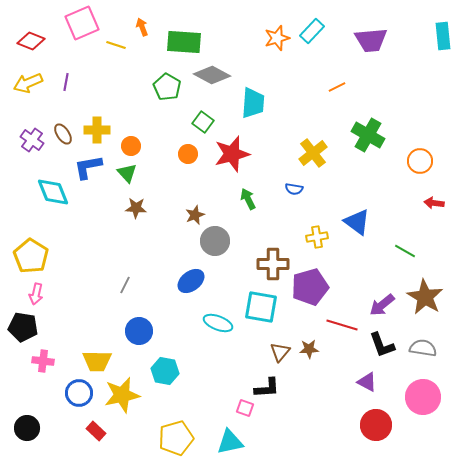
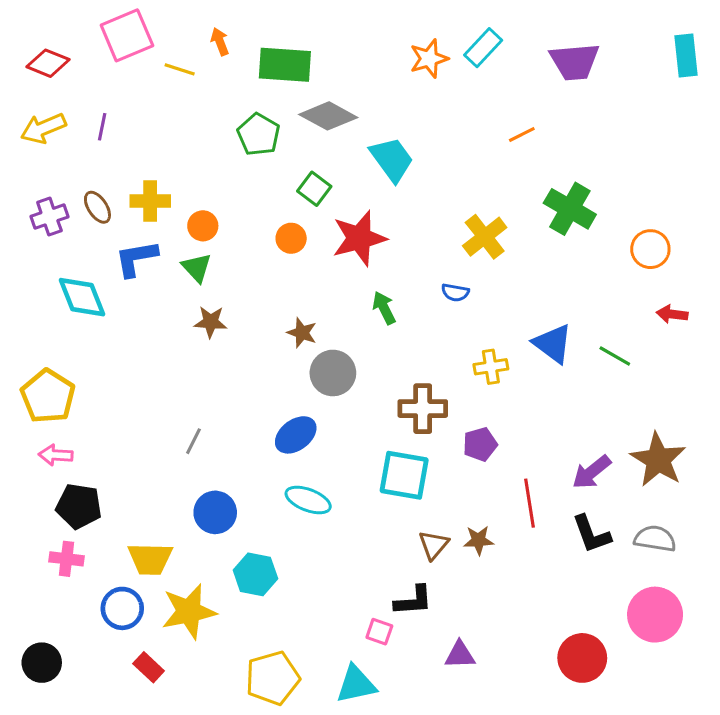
cyan trapezoid: (253, 103) -> (392, 159), turned -40
purple cross: (32, 140) -> (49, 217), turned 35
brown star: (195, 215) -> (302, 333), turned -30
green line: (405, 251) -> (615, 356), moved
purple pentagon: (310, 287) -> (480, 444), size x0.6
pink arrow: (36, 294) -> (56, 455), turned 80
cyan ellipse: (218, 323) -> (308, 500), moved
red line: (342, 325) -> (530, 503), turned 64
black pentagon: (23, 327) -> (79, 506), moved
purple triangle: (367, 382) -> (460, 655), moved, turned -30

